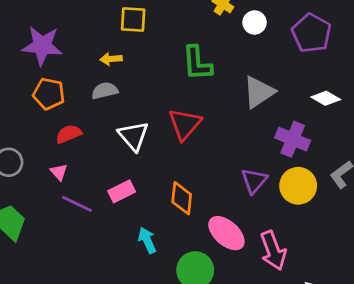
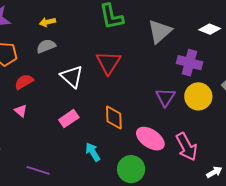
purple line: (77, 204) -> (38, 170), moved

